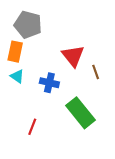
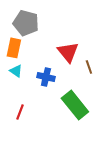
red line: (32, 127) -> (20, 112), moved

